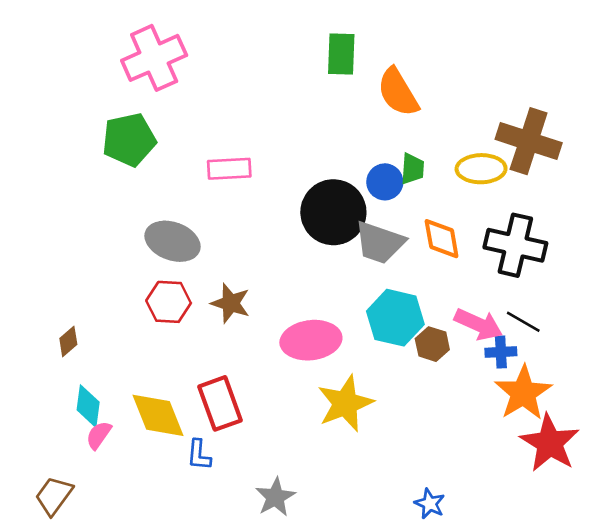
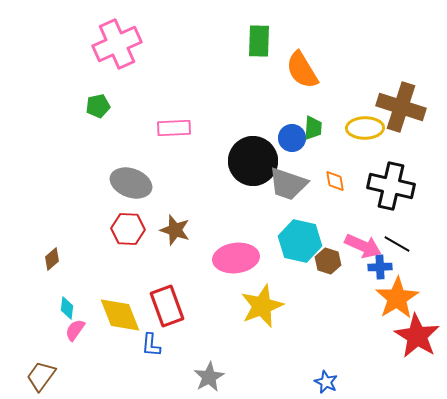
green pentagon: (129, 140) -> (98, 106), size x0.6
orange diamond: (442, 239) -> (335, 181), size x0.7
cyan diamond: (88, 406) -> (67, 308), size x0.7

